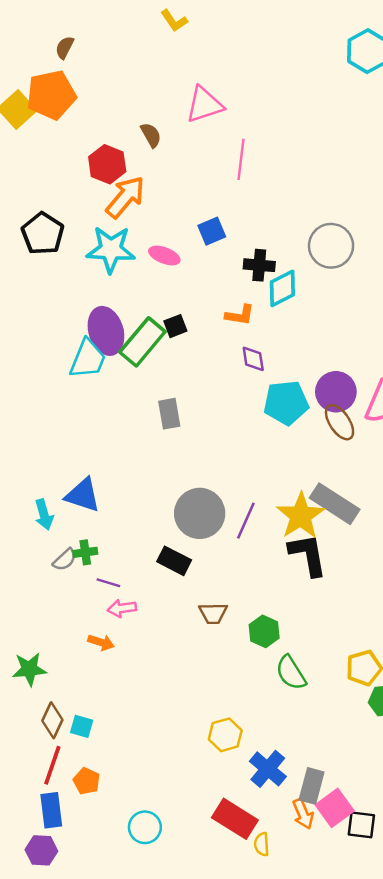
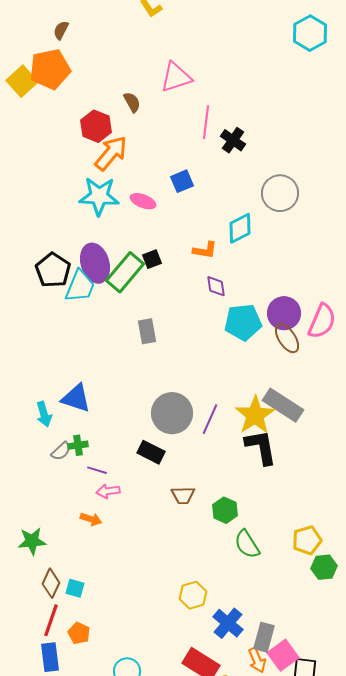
black pentagon: (43, 234) -> (53, 270), moved
black cross: (259, 265) -> (233, 140), moved, turned 30

